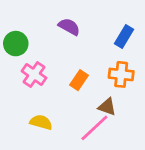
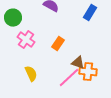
orange cross: (121, 74) -> (88, 72), moved
yellow semicircle: (41, 122) -> (31, 74), turned 49

